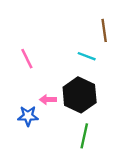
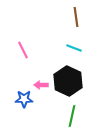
brown line: (104, 30) -> (76, 17), moved

